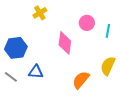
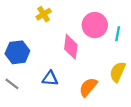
pink circle: (87, 23) -> (95, 25), size x1.5
blue triangle: (36, 72) -> (50, 78), moved

